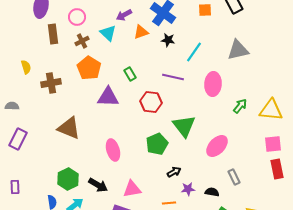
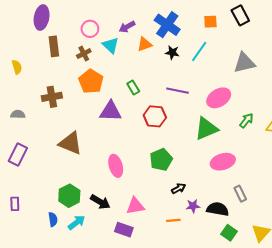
pink circle: (77, 17) -> (90, 29), moved
cyan line: (194, 52) -> (199, 51), moved
yellow semicircle: (26, 67) -> (17, 67), moved
pink ellipse: (213, 84) -> (219, 98), turned 55
gray semicircle: (12, 106) -> (18, 114), moved
green triangle: (184, 126) -> (206, 129), moved, turned 45
pink ellipse: (217, 146) -> (223, 162), turned 30
black semicircle: (212, 192) -> (218, 209), size x1.5

